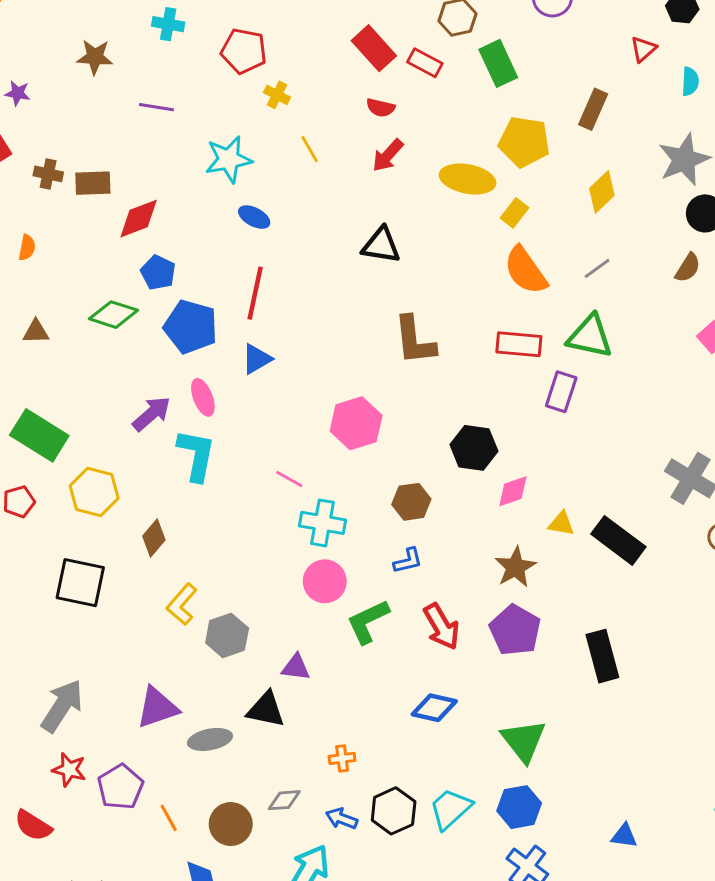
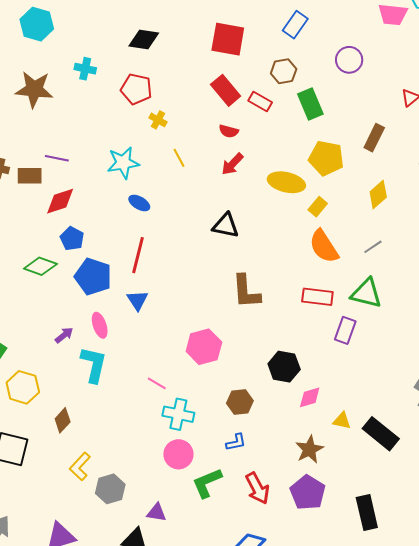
brown star: (95, 57) -> (34, 89), size x1.5
purple line: (156, 107) -> (57, 158), moved
blue triangle: (257, 359) -> (137, 300), turned -35
purple arrow: (152, 414) -> (64, 335), size x0.7

